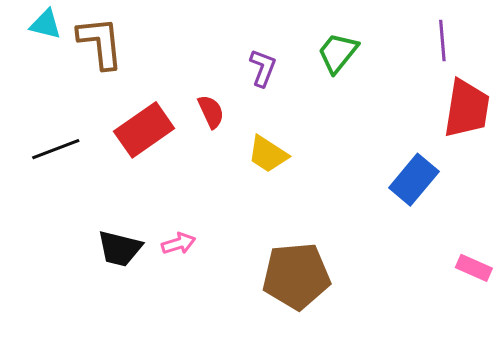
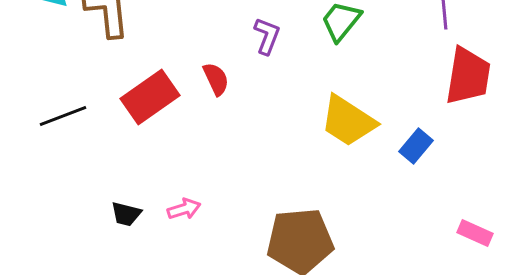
yellow trapezoid: (268, 154) -> (348, 121), moved, size x1.4
blue rectangle: (414, 180) -> (416, 146), size x0.7
black trapezoid: (120, 249) -> (126, 214), size x0.7

